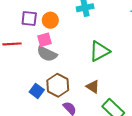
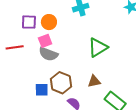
brown triangle: (93, 87) -> (94, 81), turned -40
blue square: (37, 91) -> (42, 90), turned -32

